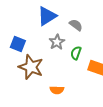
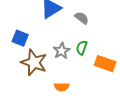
gray star: (57, 42) -> (62, 51), moved

